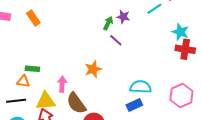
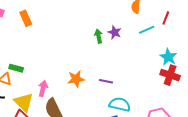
green arrow: (108, 23) -> (99, 36), turned -48
purple line: (116, 40) -> (106, 81), moved, turned -40
yellow triangle: (46, 101) -> (24, 102), turned 40

